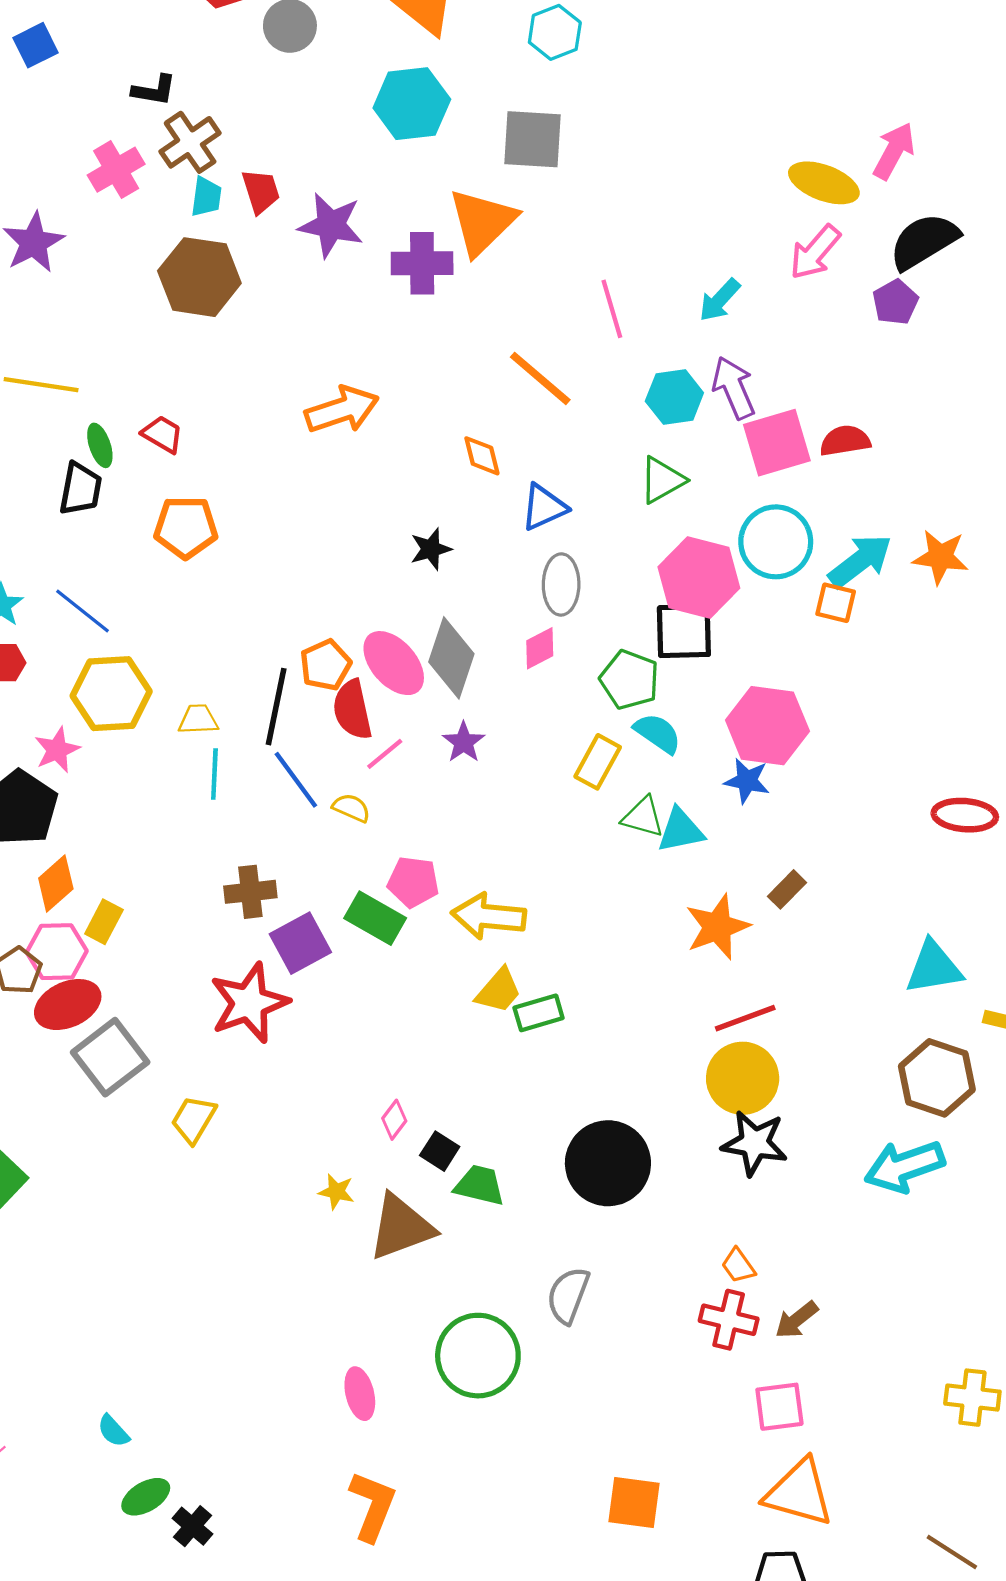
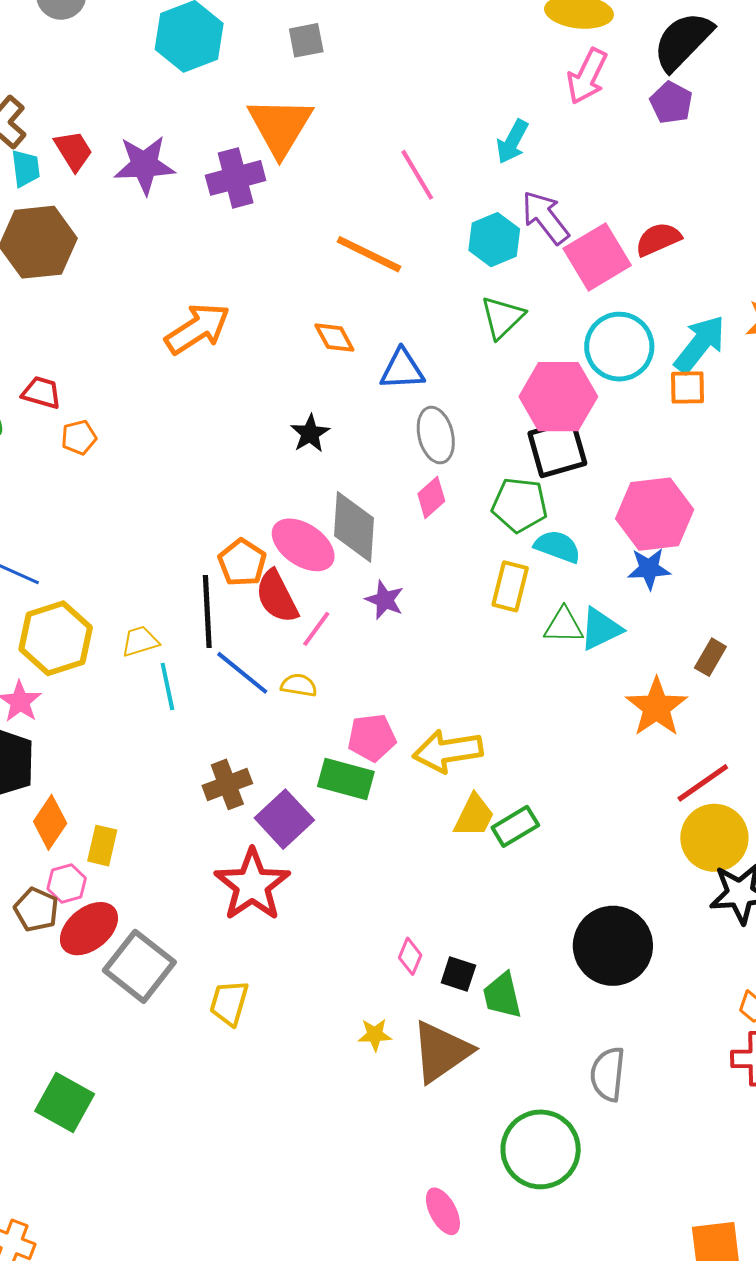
gray square: (532, 139) -> (306, 40), size x0.6
blue triangle: (544, 507) -> (402, 369), turned 36
orange pentagon: (186, 527) -> (79, 437), moved, size x0.6
pink hexagon: (57, 952) -> (67, 884), size x0.7
green trapezoid: (480, 1185) -> (502, 995), turned -102

